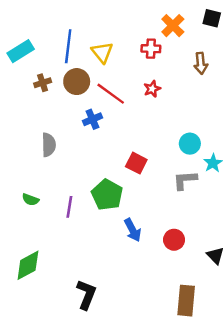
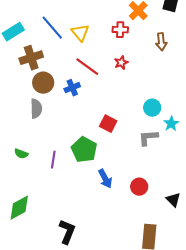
blue line: (68, 46) -> (52, 28), turned -48
brown circle: (77, 82) -> (43, 83), moved
brown cross: (43, 83) -> (31, 58), size x1.6

